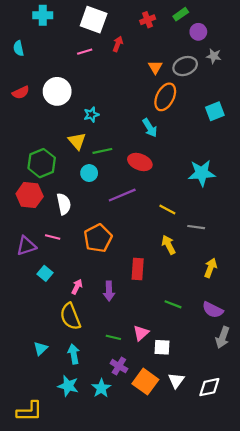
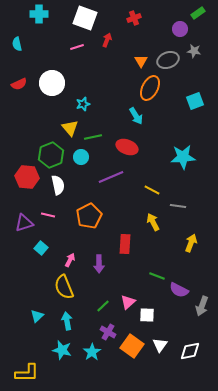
green rectangle: (181, 14) -> (198, 13), moved
green hexagon: (42, 163) -> (51, 155), moved
purple semicircle: (213, 310) -> (179, 290), moved
green line: (113, 337) -> (103, 306), turned -56

